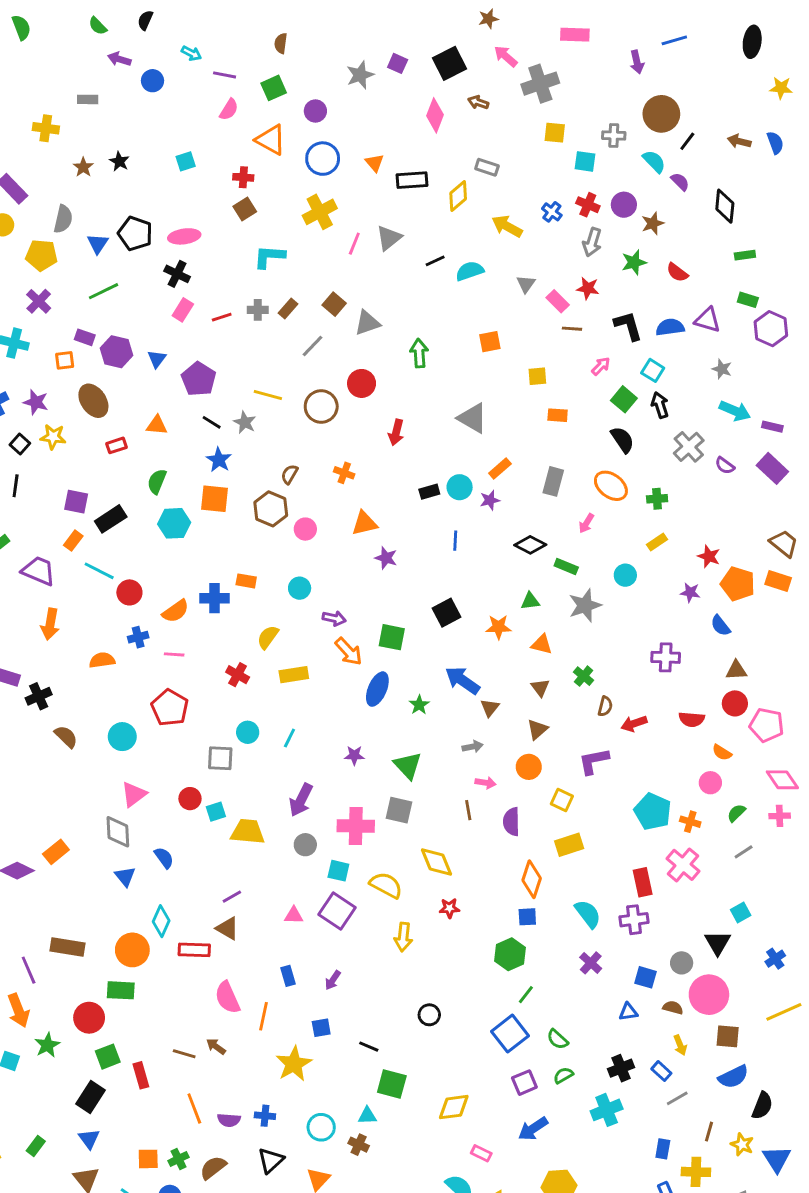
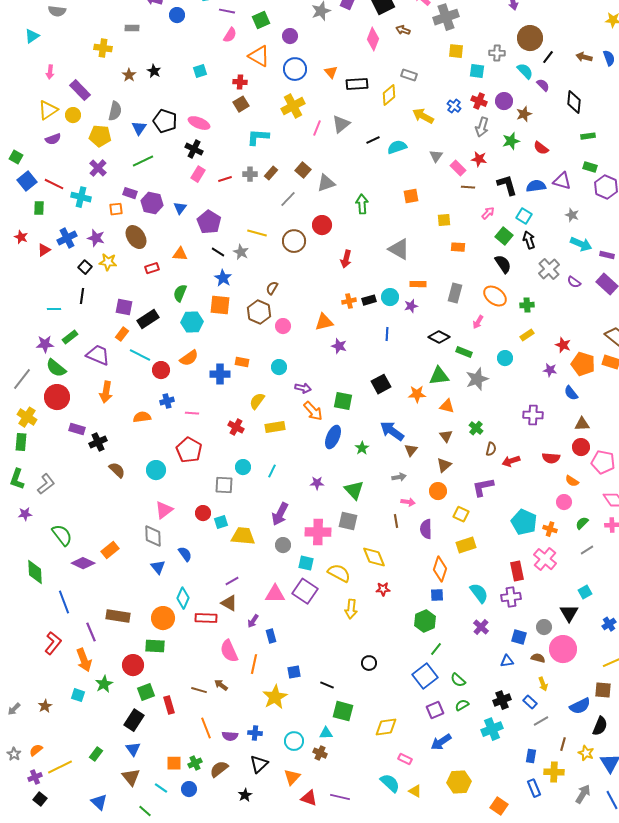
pink ellipse: (184, 236) -> (199, 123), turned 30
orange rectangle: (500, 468) -> (418, 284), turned 42
orange cross: (344, 473) -> (349, 301), moved, turned -32
green triangle: (530, 601) -> (439, 376), size x1.5
orange semicircle: (176, 611) -> (189, 358), moved
pink triangle: (294, 915) -> (275, 594), size x1.5
purple arrow: (333, 980) -> (253, 621), moved
brown square: (728, 1036) -> (603, 690), moved

